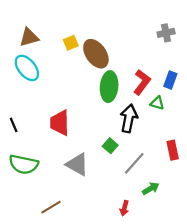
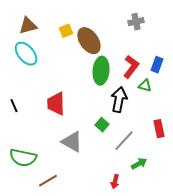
gray cross: (166, 33) -> (136, 22), moved
green semicircle: (24, 164) -> (23, 158), moved

